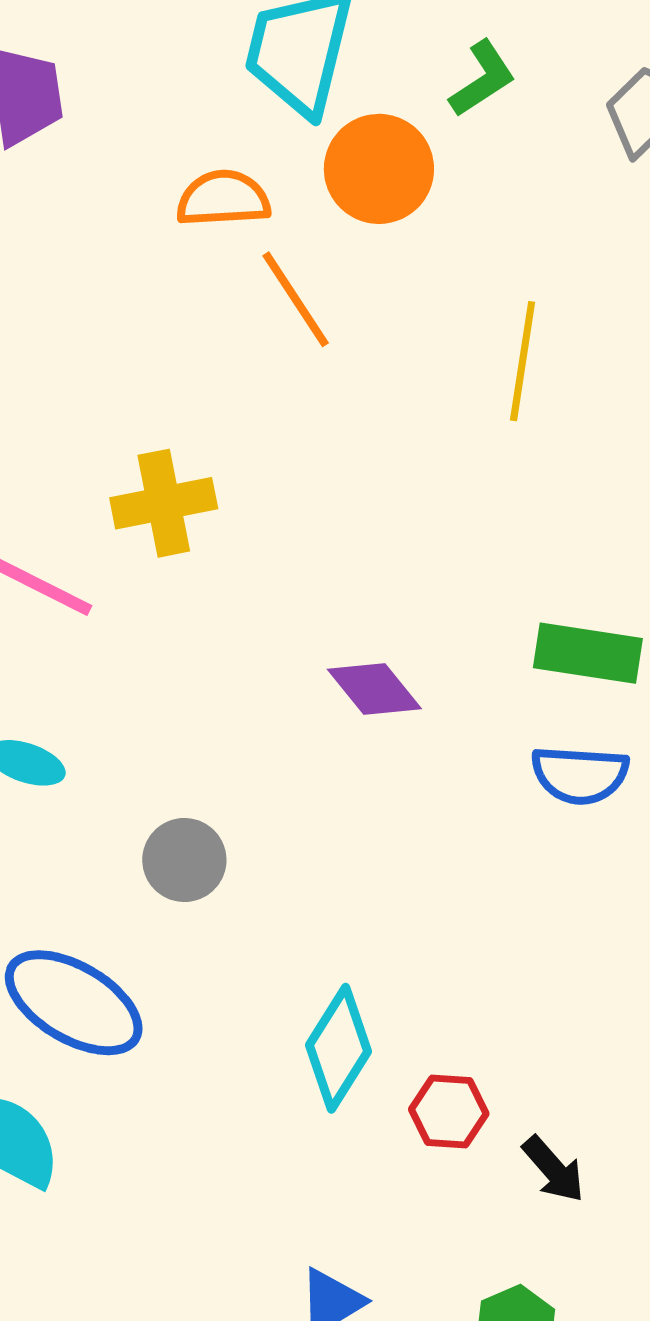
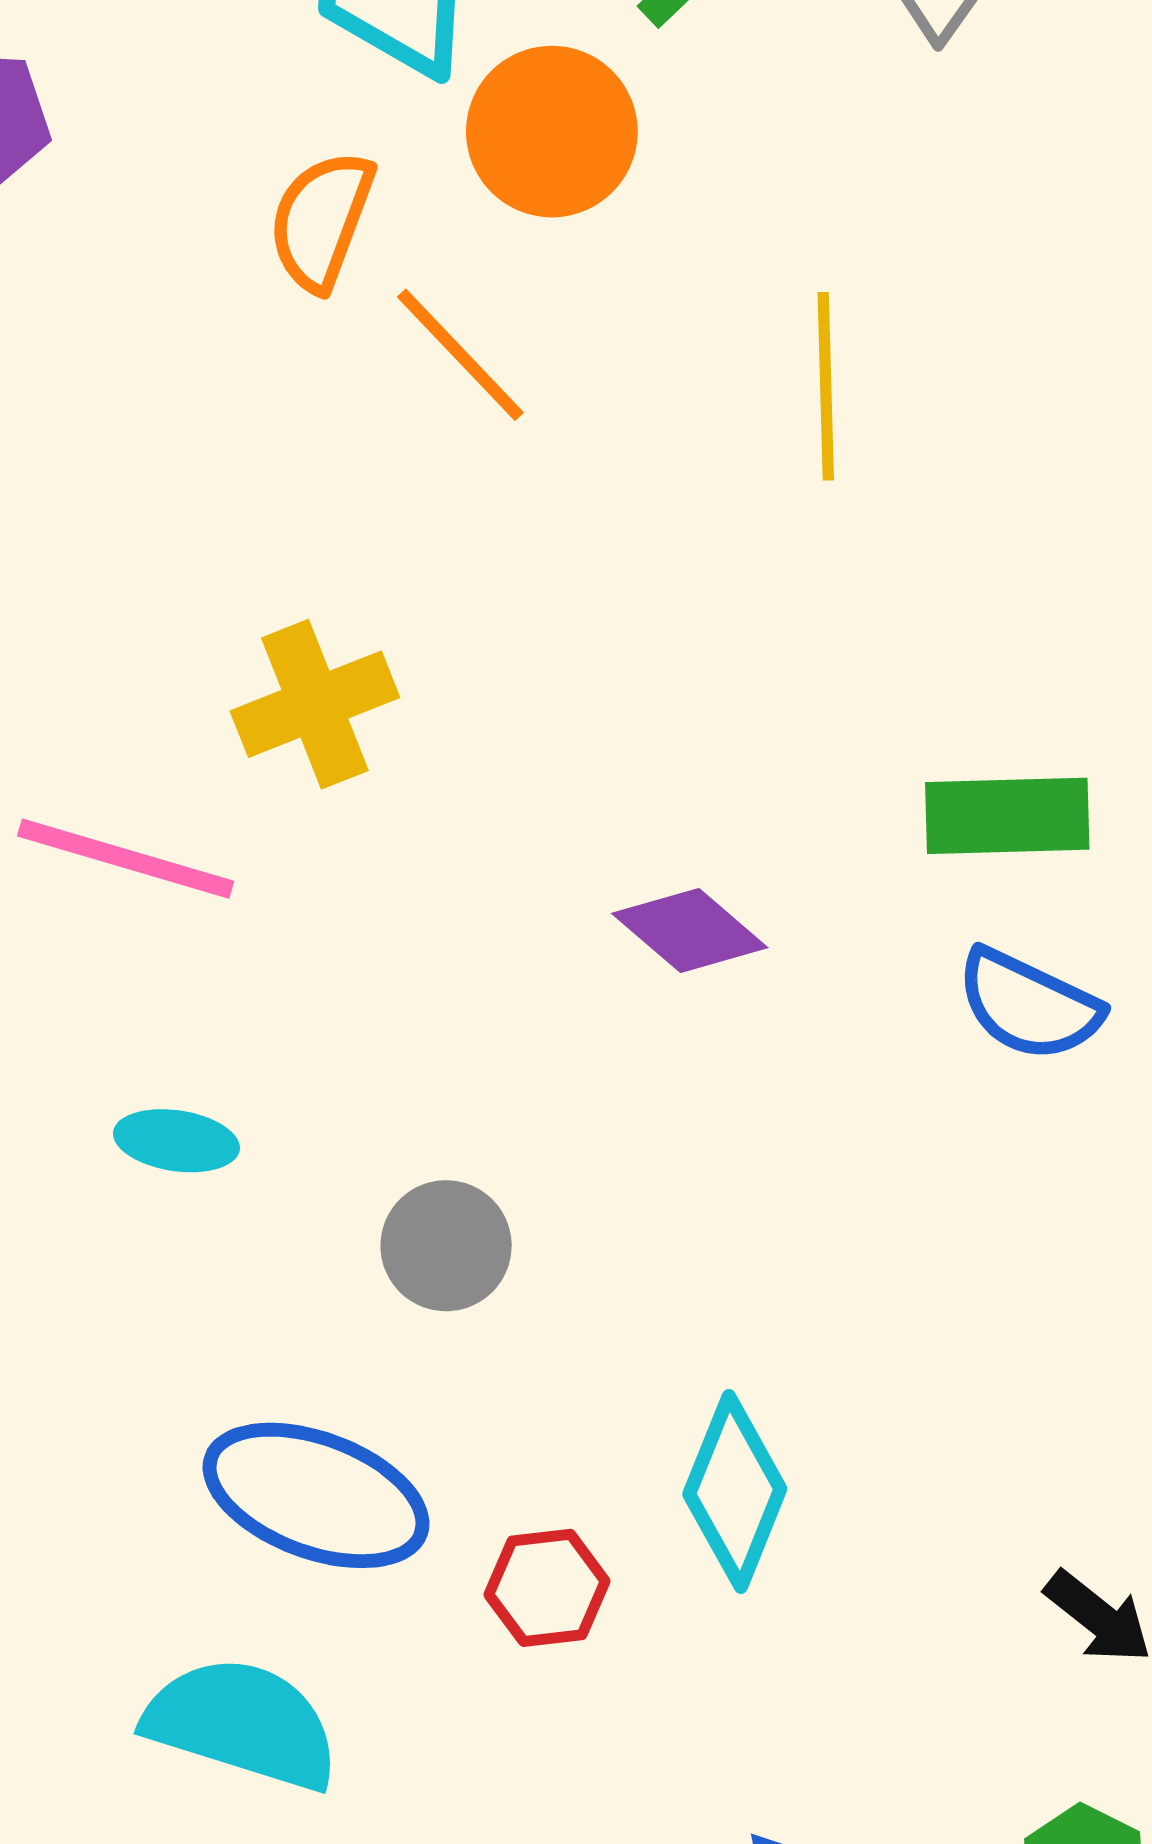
orange semicircle: (223, 199) -> (321, 220), turned -56
blue semicircle: (580, 775) -> (1029, 1005), turned 32
red hexagon: (449, 1112) -> (547, 1588), moved

